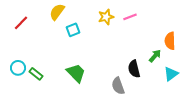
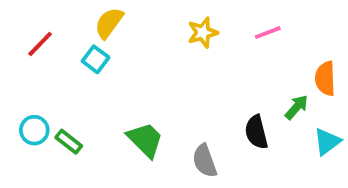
pink line: (130, 17) -> (268, 33), moved
cyan square: (73, 30) -> (96, 59), moved, turned -32
gray semicircle: (118, 86) -> (205, 161), moved

